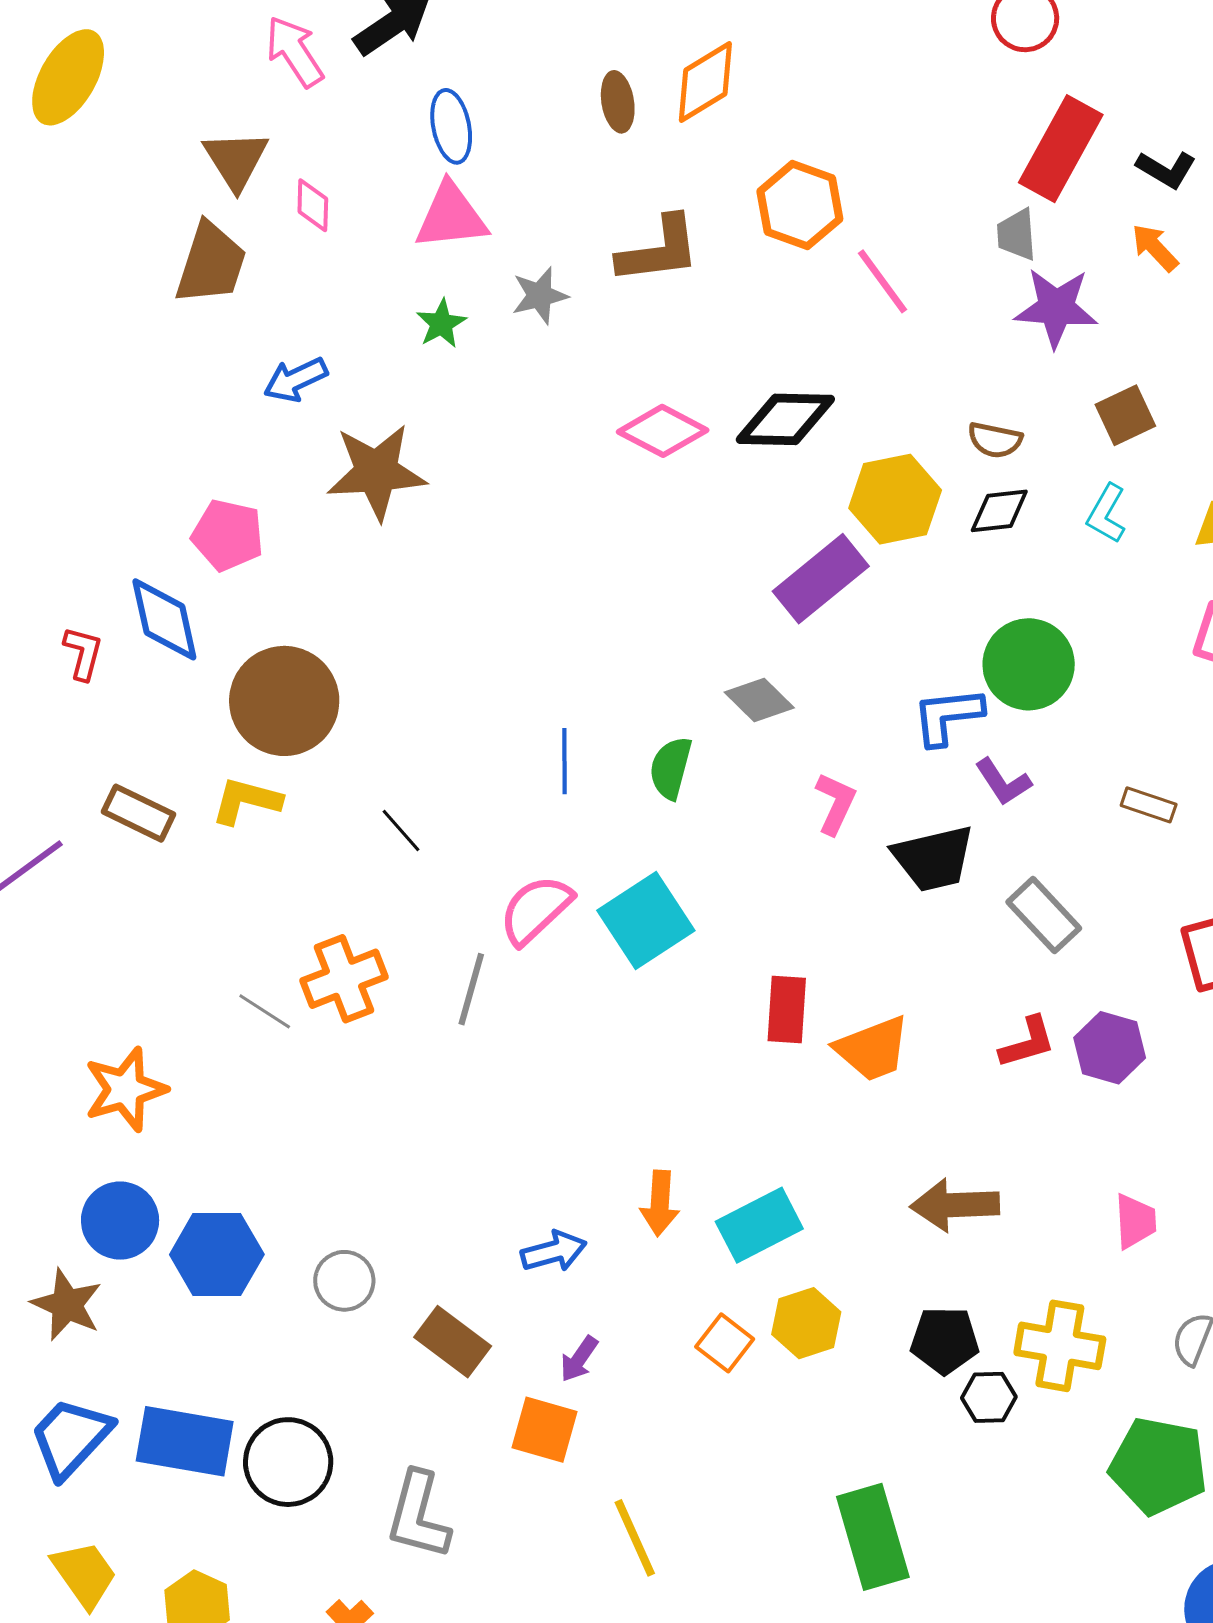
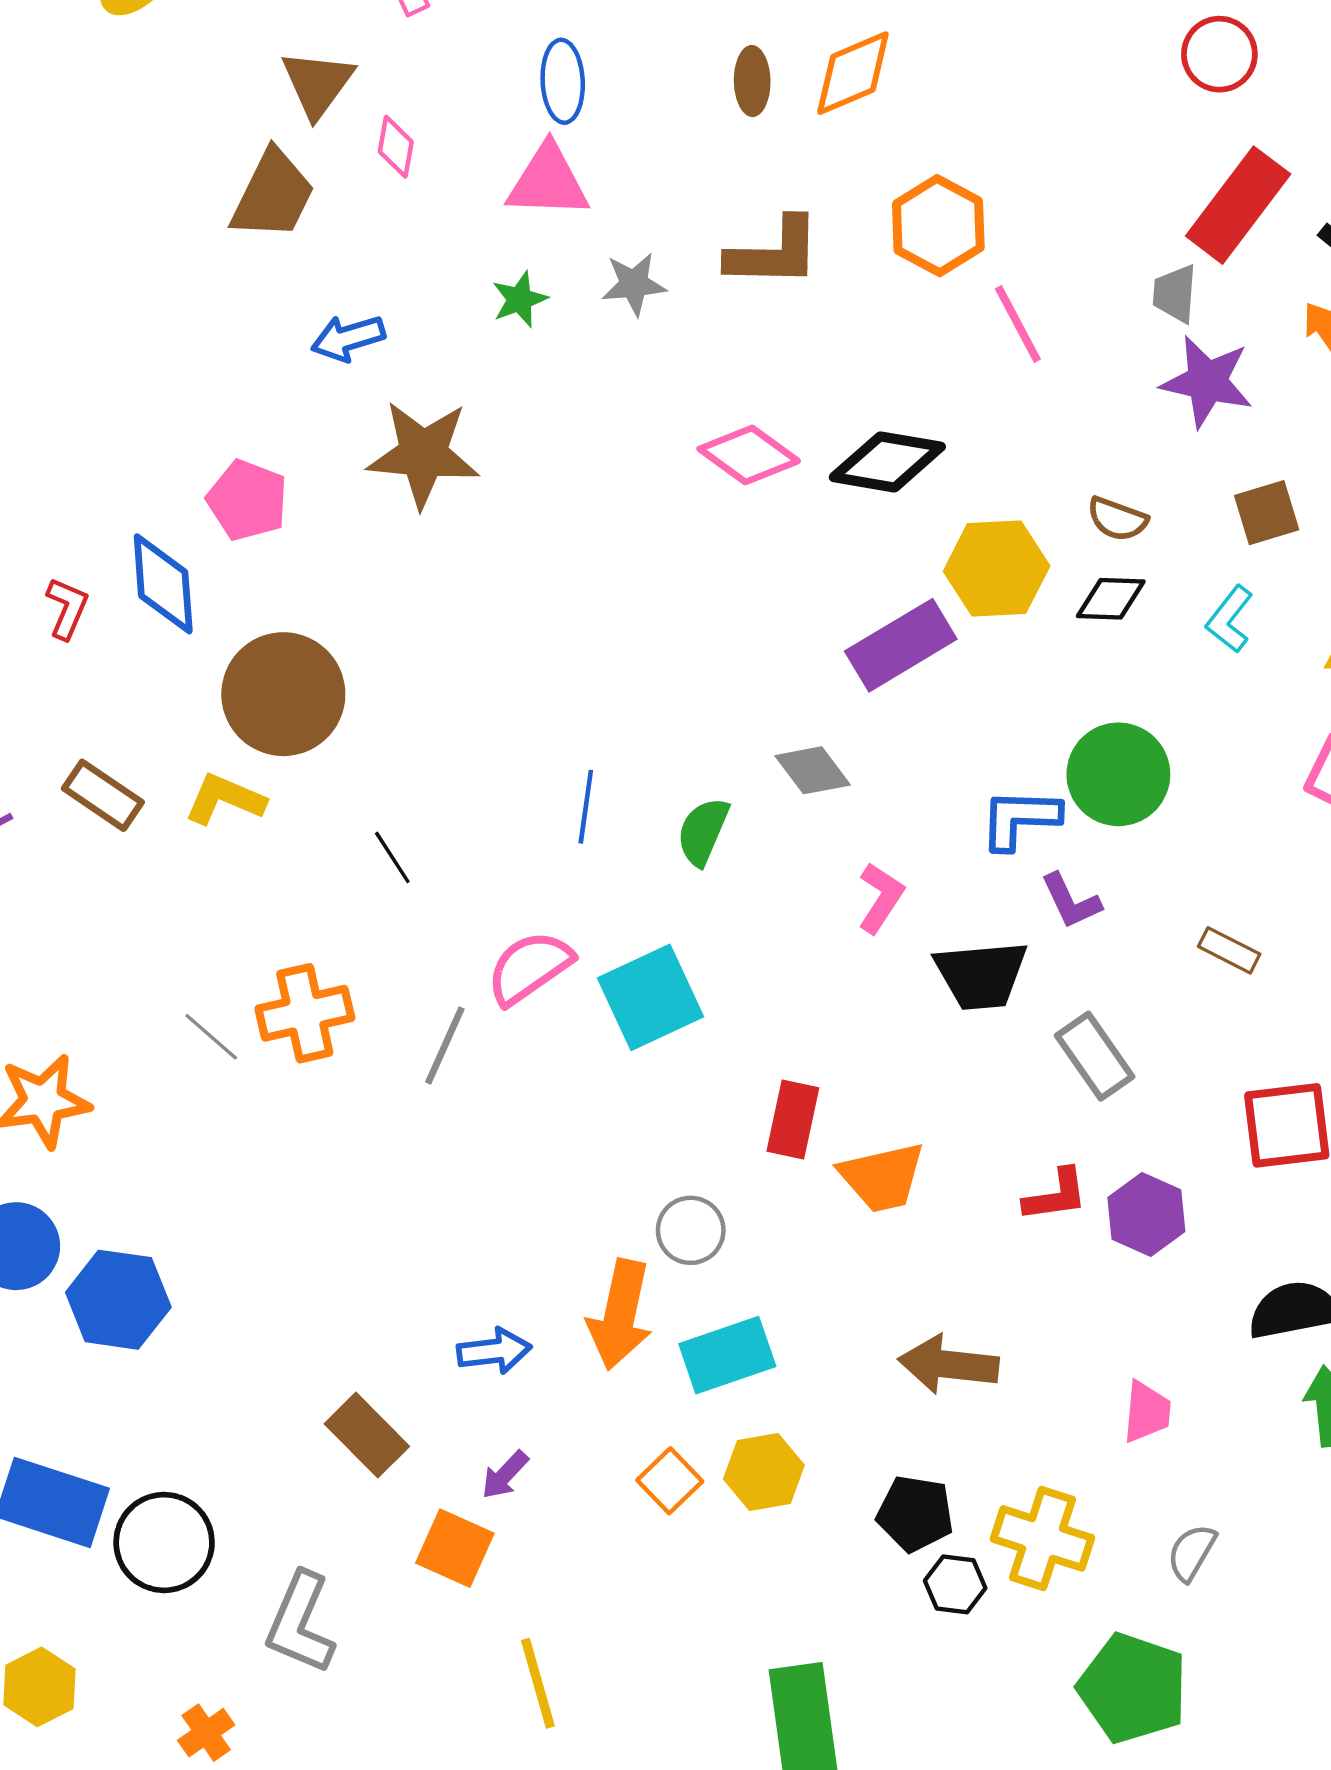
orange arrow: (660, 1203) -> (620, 1315), size x1.5
gray circle: (344, 1281) -> (691, 1230), moved

